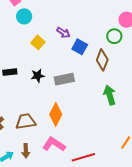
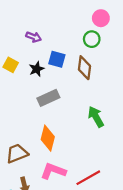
purple arrow: (63, 33) -> (34, 37), moved
black star: (38, 76) -> (37, 69), moved
green arrow: (110, 95) -> (96, 117), moved

